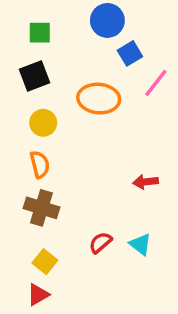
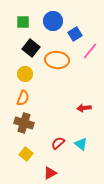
blue circle: (107, 20) -> (53, 21), moved
black square: (35, 76) -> (31, 48), moved, turned -30
orange semicircle: (40, 164) -> (23, 98), turned 35
red triangle: (38, 295) -> (50, 173), moved

